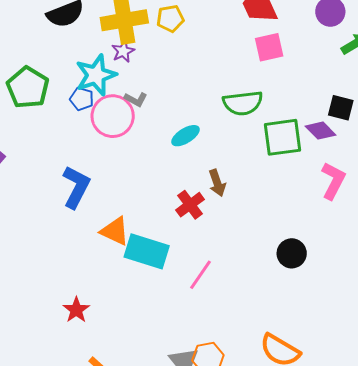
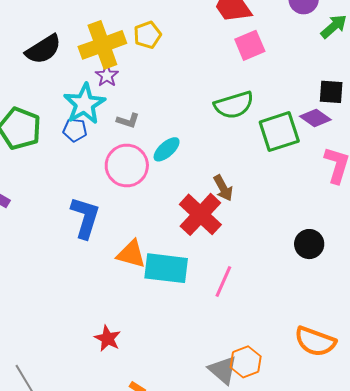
pink circle: (113, 116) -> (127, 165), moved
cyan ellipse: (185, 136) -> (167, 149), moved
red cross: (190, 205) -> (200, 214), size x1.5

